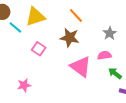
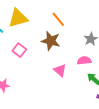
pink triangle: (81, 67) -> (60, 70), size x0.6

